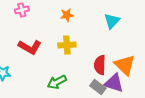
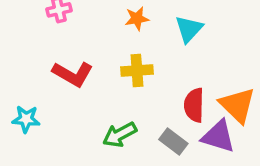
cyan triangle: (112, 21) -> (189, 29), moved
gray rectangle: (98, 87) -> (173, 142), moved

